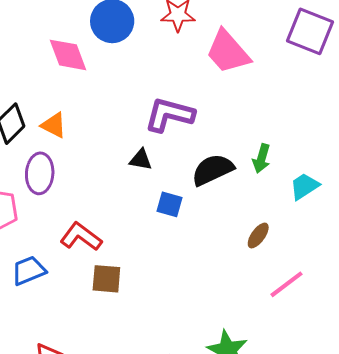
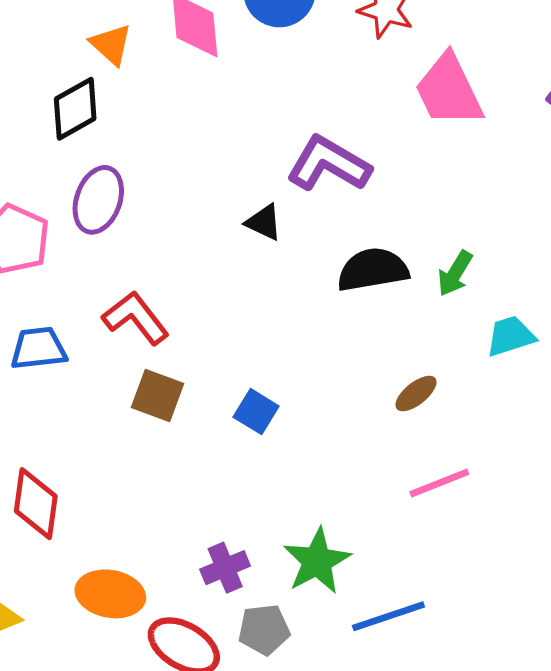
orange triangle: (54, 125) -> (111, 44), moved
blue square: (170, 204) -> (256, 412), moved

